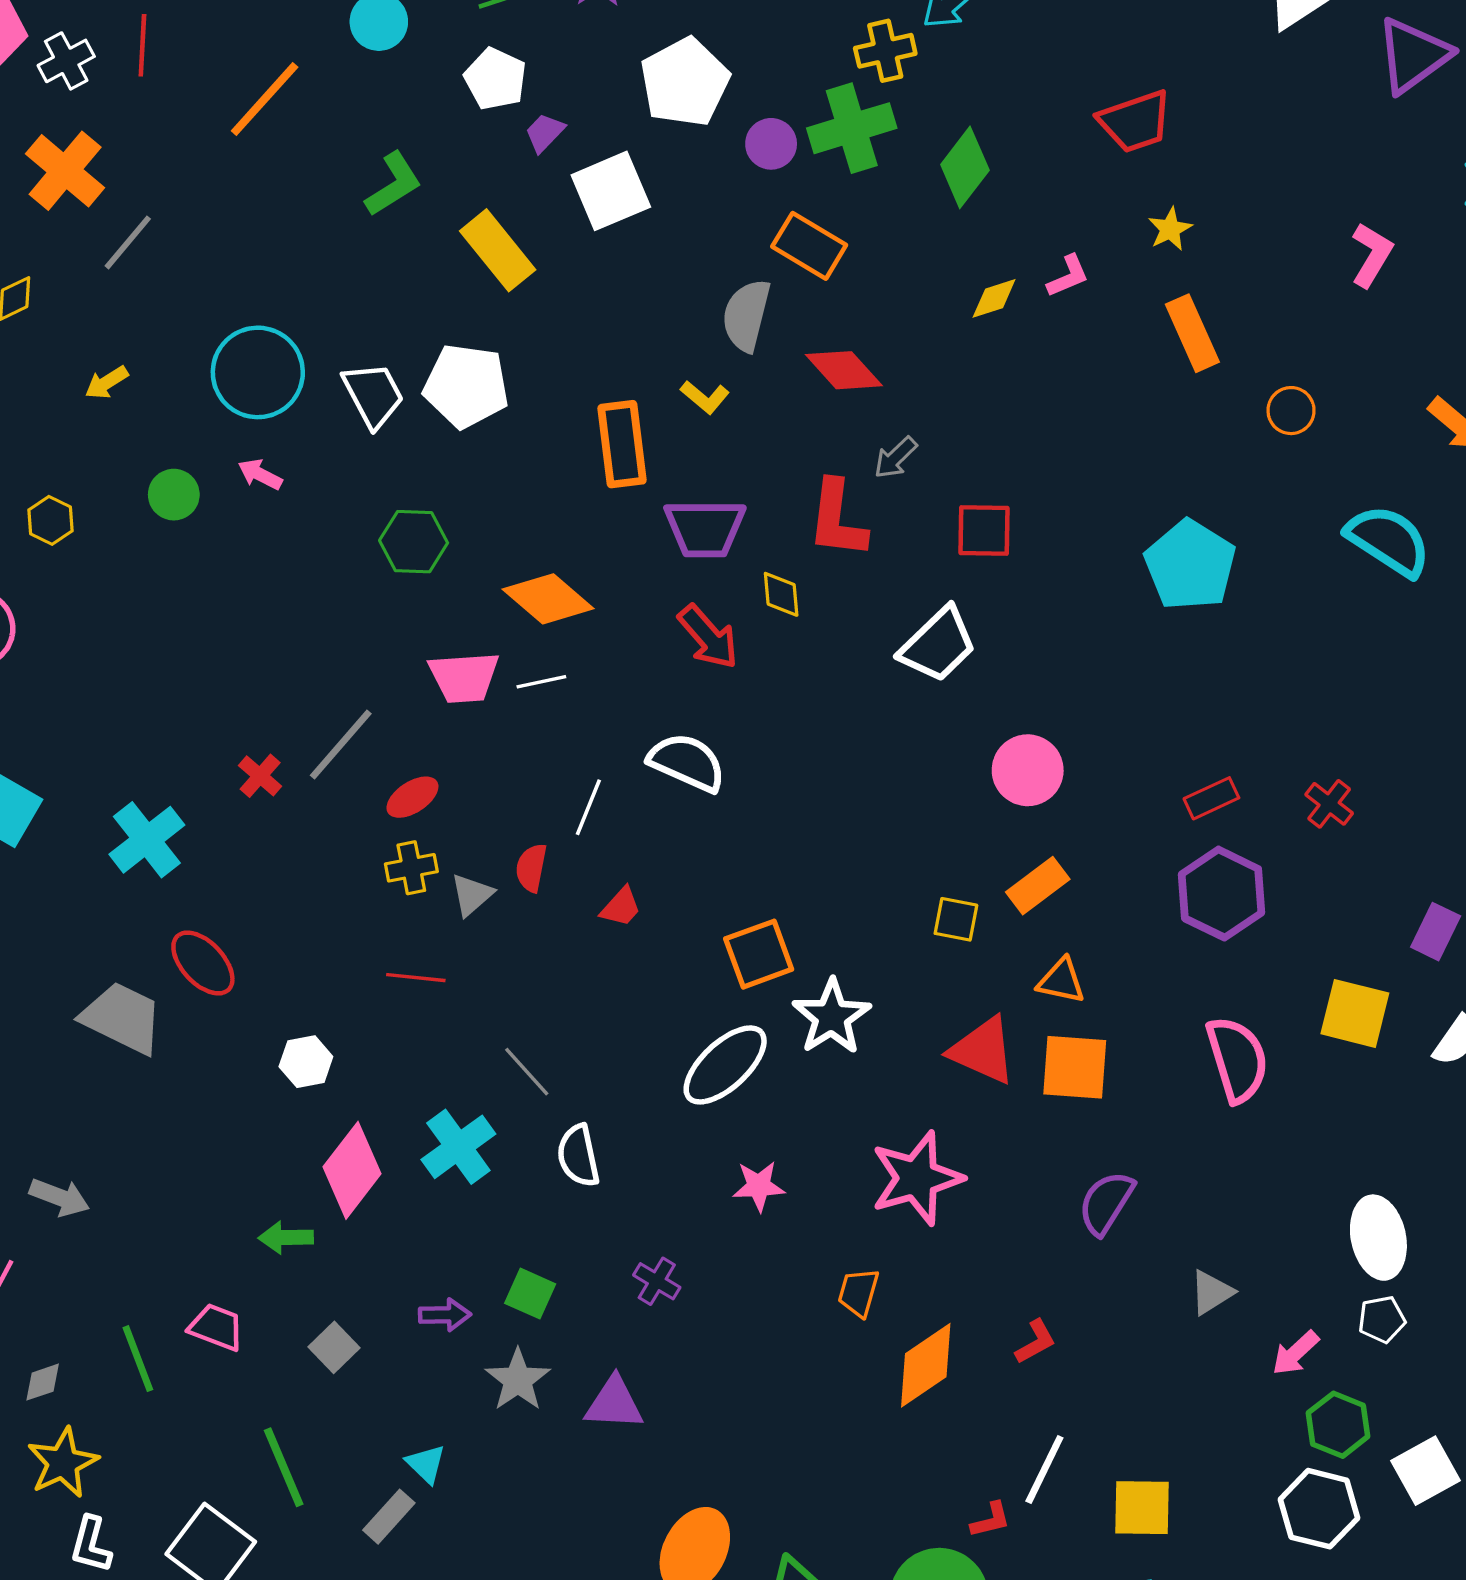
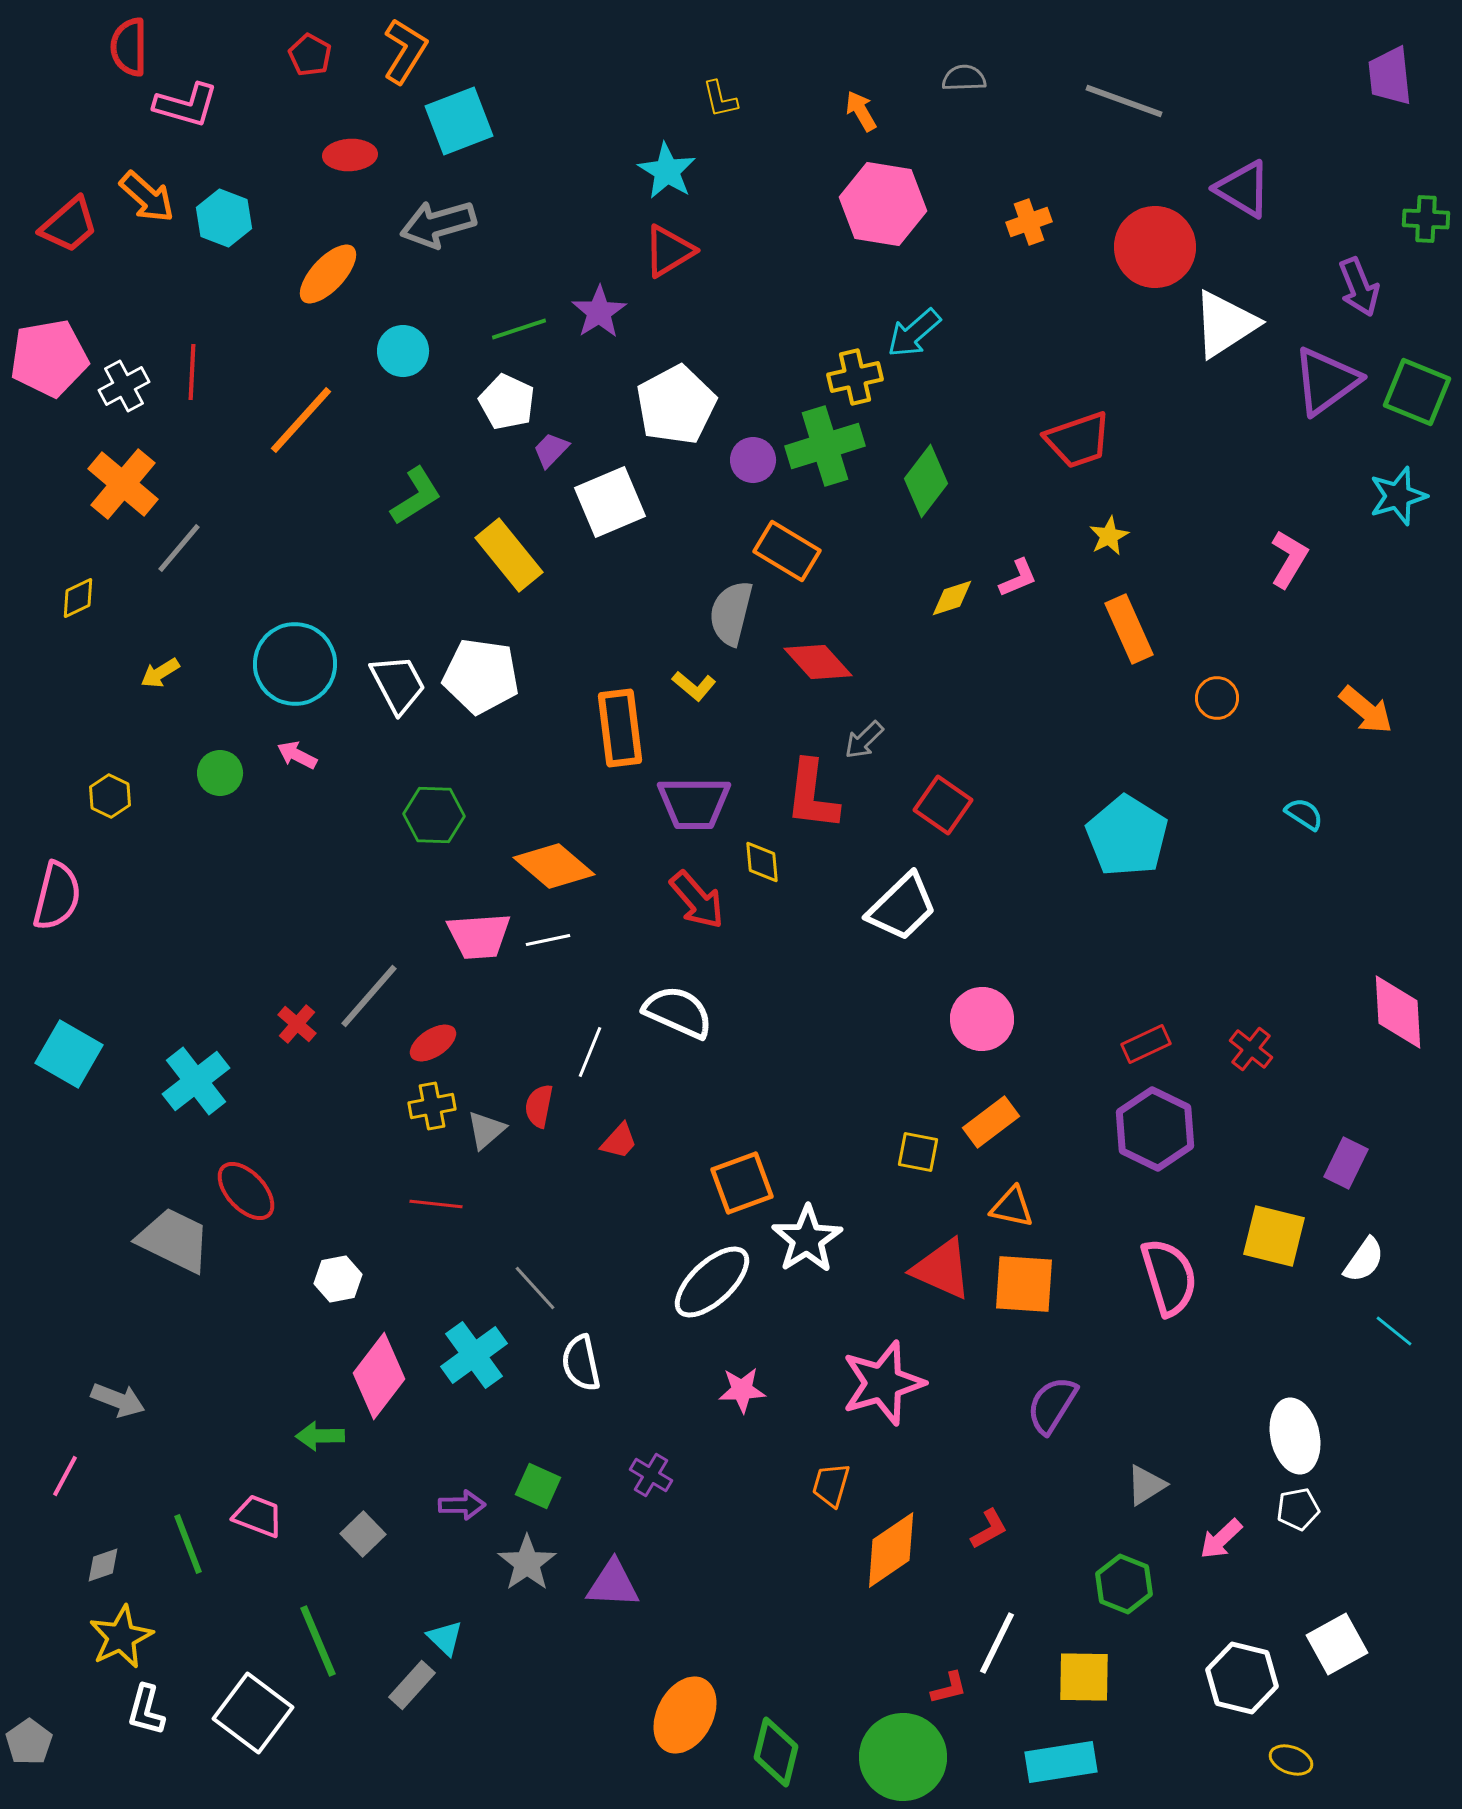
red square: (984, 530) -> (943, 805), turned 34
cyan semicircle: (1388, 541) -> (1304, 814), size x0.5
green hexagon: (1338, 1425) -> (1124, 1584), moved

